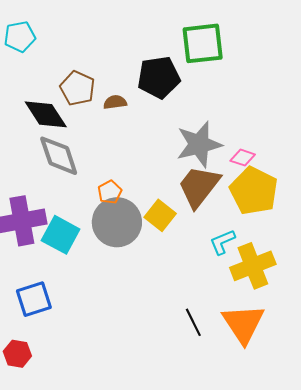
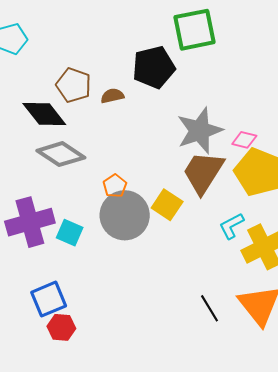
gray diamond: (59, 156) -> (61, 154), turned -33
cyan square: (61, 235) -> (70, 233), size x0.7
red hexagon: (17, 354) -> (61, 327), moved

